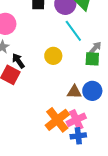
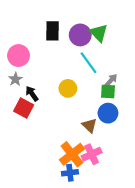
blue circle: (92, 91) -> (108, 113), moved
brown triangle: (74, 92) -> (89, 125), turned 42
blue cross: (78, 136) -> (70, 173), moved

